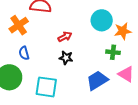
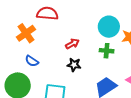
green cross: (113, 52) -> (107, 51), moved
blue semicircle: (24, 53) -> (32, 61), turned -40

